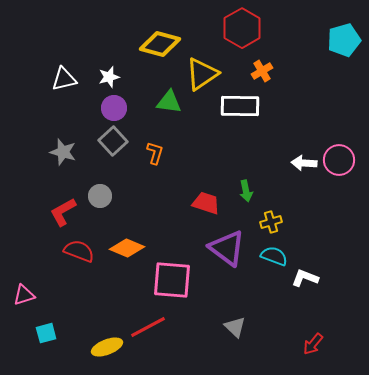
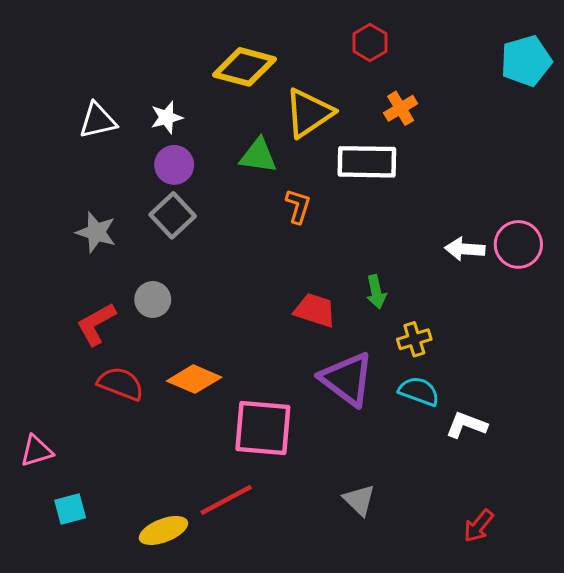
red hexagon: (242, 28) -> (370, 43), size x0.6
orange L-shape: (155, 153) -> (298, 206), moved

